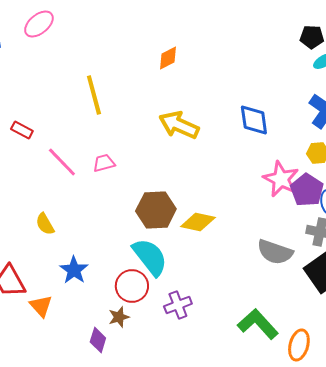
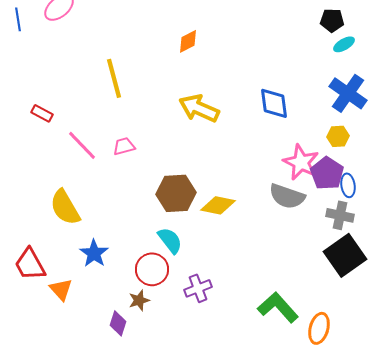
yellow semicircle: (45, 224) -> (65, 207), size x1.6
gray semicircle: (275, 252) -> (287, 196), moved
cyan semicircle: (150, 257) -> (170, 240), size x0.7

